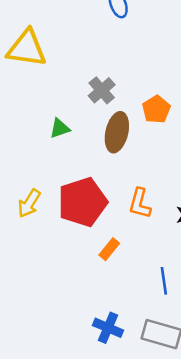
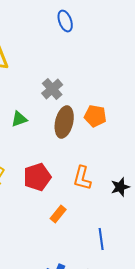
orange pentagon: (156, 109) -> (95, 116), moved, turned -30
red pentagon: (83, 202) -> (37, 177), size x0.7

